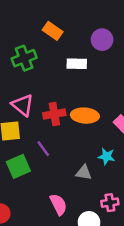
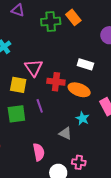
green cross: (24, 58) -> (51, 22), moved
white rectangle: (77, 64) -> (85, 64), moved
cyan star: (106, 156) -> (82, 118), moved

